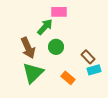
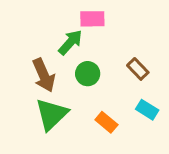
brown rectangle: (88, 57) -> (138, 69), moved
cyan rectangle: (94, 70) -> (147, 110), turned 48

